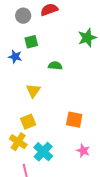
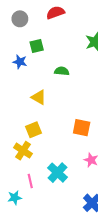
gray circle: (23, 16) -> (20, 19), moved
yellow triangle: (33, 91) -> (39, 97), turned -35
cyan cross: (43, 152) -> (58, 173), moved

